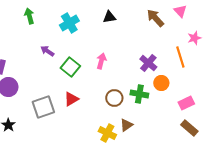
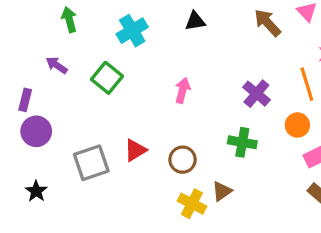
purple arrow: (47, 51) -> (57, 65), moved
green square: (70, 67) -> (107, 78), moved
orange circle: (161, 83) -> (297, 125), moved
brown circle: (114, 98) -> (183, 160), moved

